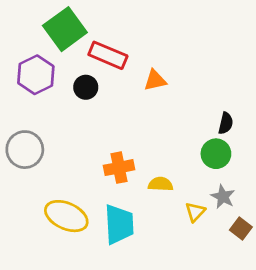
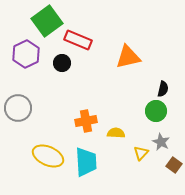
orange triangle: (155, 80) -> (128, 57), moved, size x1.5

